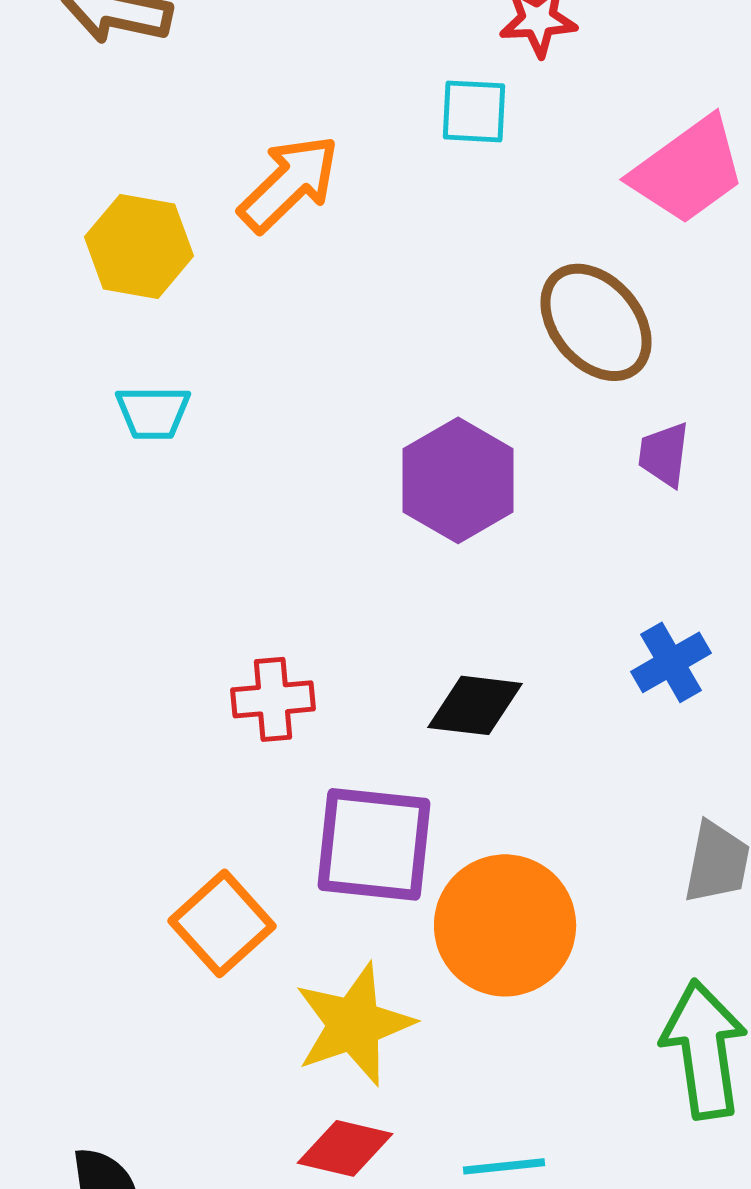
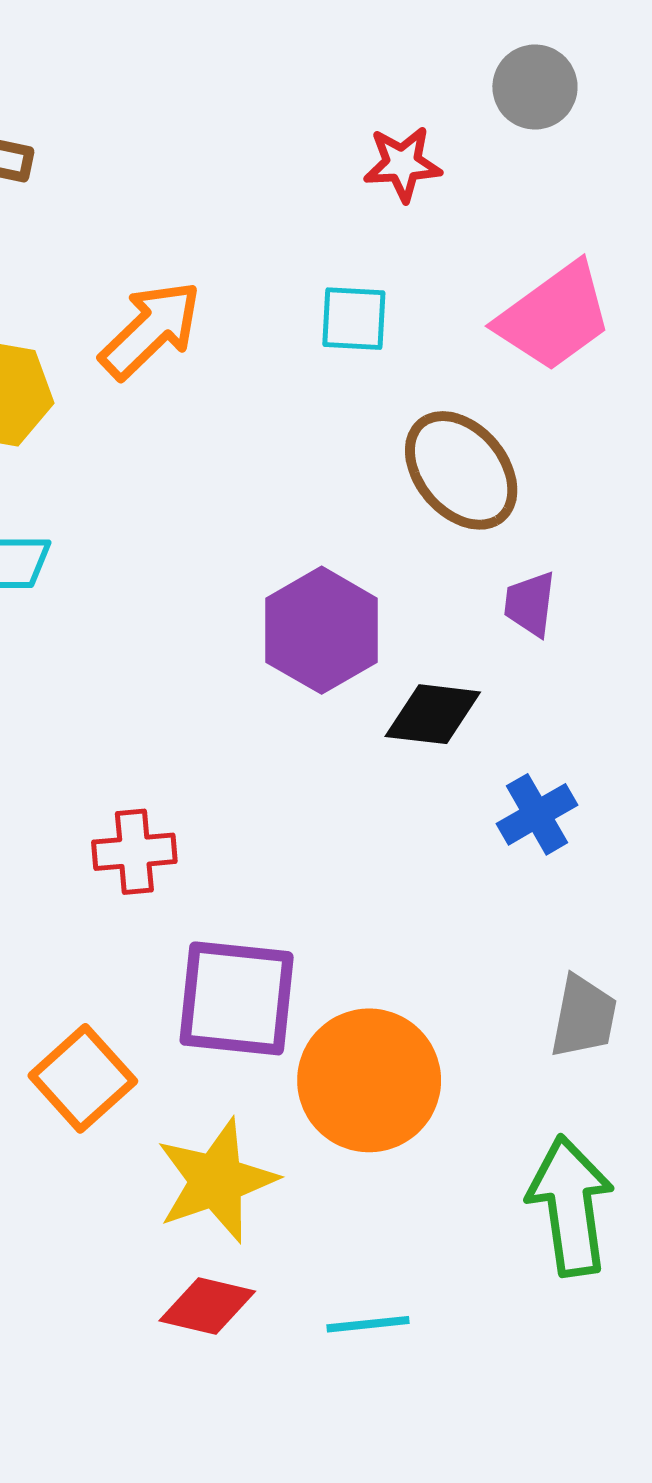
cyan square: (474, 111) -> (354, 319), moved
black diamond: (475, 705) -> (433, 714), moved

